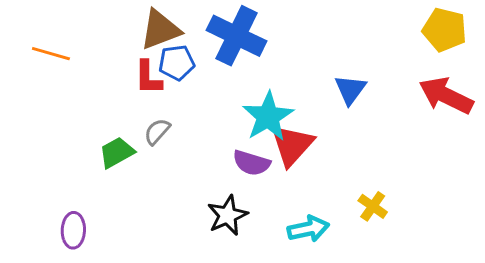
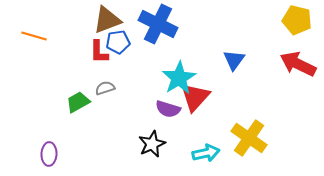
gray semicircle: (157, 132) -> (105, 88), turned 30
yellow cross: (373, 206) -> (249, 138), size x1.8

